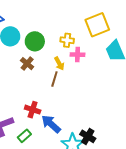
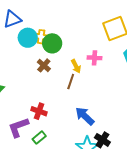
yellow cross: (67, 40) -> (41, 37), moved
red cross: (33, 110) -> (39, 111), moved
blue arrow: (51, 124) -> (85, 116), moved

